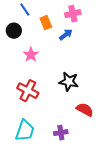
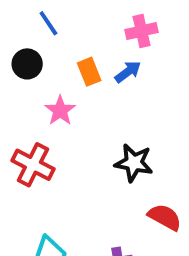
orange rectangle: (46, 23) -> (89, 72), moved
red cross: (28, 91) -> (33, 165), moved

